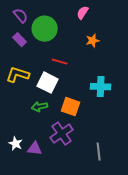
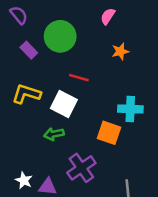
purple semicircle: (21, 16) -> (19, 15), moved
orange square: (71, 107) -> (109, 133), moved

